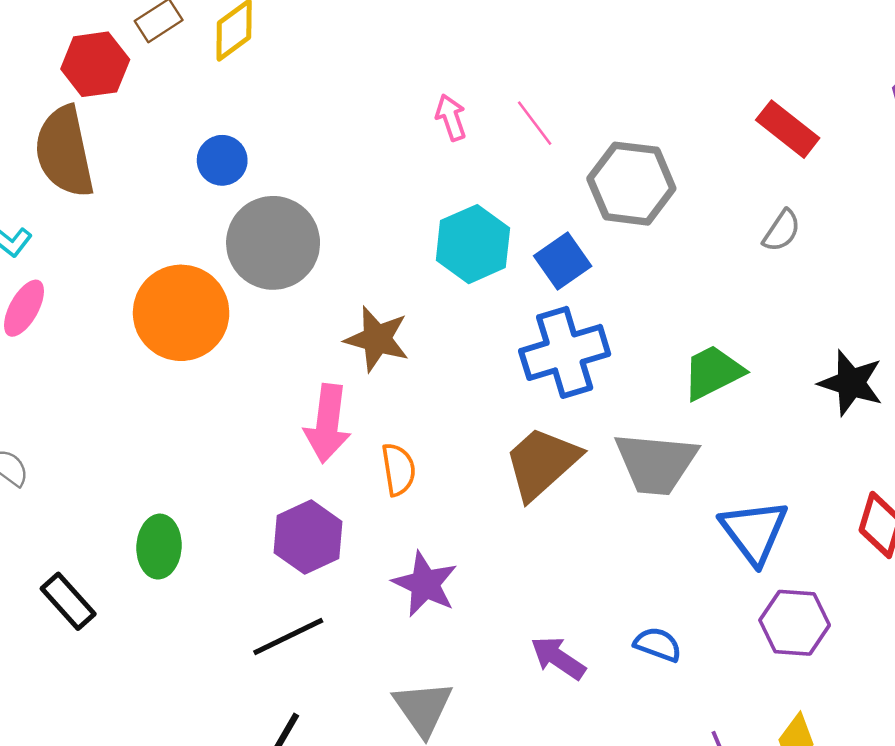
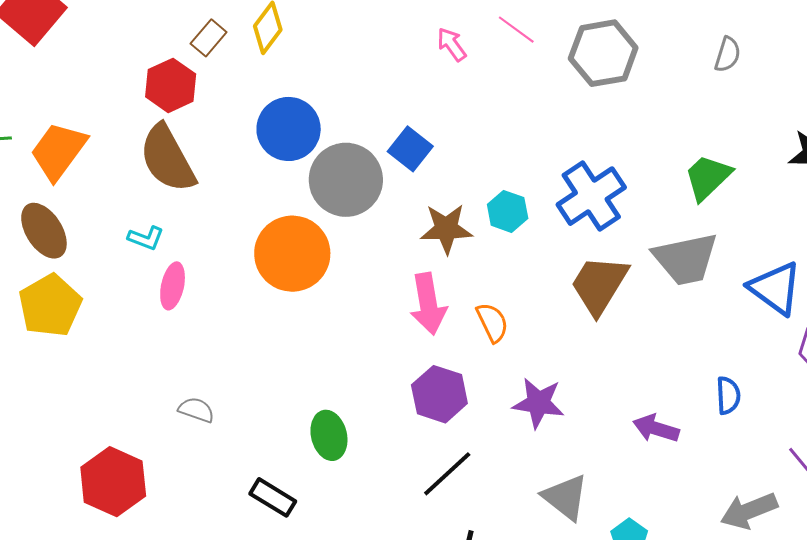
blue circle: (222, 160) -> (289, 129), size x1.6
cyan hexagon: (473, 244) -> (508, 211), moved, size x0.7
blue square: (563, 261) -> (410, 149), moved
blue semicircle: (658, 644) -> (728, 395), turned 84

